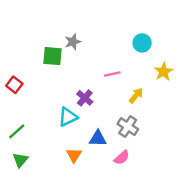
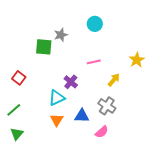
cyan circle: (142, 43) -> (95, 24), moved
red square: (14, 85) -> (19, 78), moved
orange triangle: (74, 155) -> (57, 120), moved

